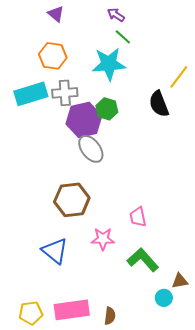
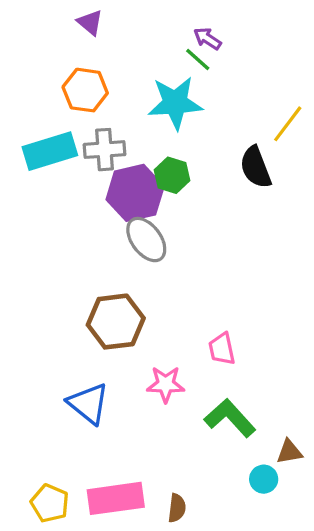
purple arrow: (116, 15) -> (207, 39), moved
yellow pentagon: (31, 313) -> (50, 503), turned 30

